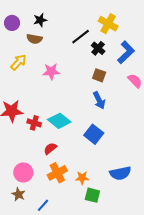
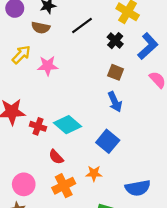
black line: (81, 37) -> (82, 25), moved
pink star: (51, 71) -> (48, 66), moved
red semicircle: (50, 149) -> (56, 157), turned -96
orange star: (82, 178) -> (94, 173), moved

